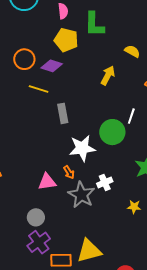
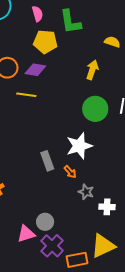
gray rectangle: (63, 113) -> (47, 161), moved
green circle: (112, 132) -> (95, 109), moved
pink triangle: (47, 182) -> (26, 234), moved
white cross: (105, 182) -> (107, 207), moved, turned 35
gray star: (81, 195) -> (86, 192), size x0.6

